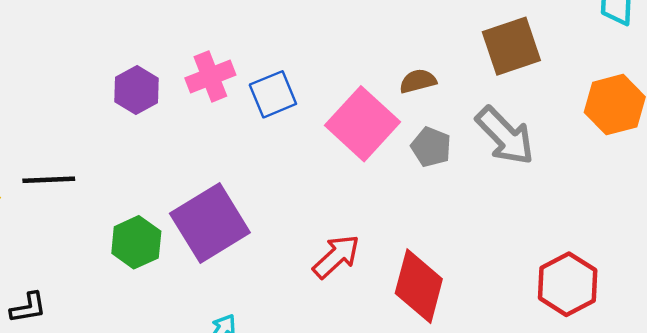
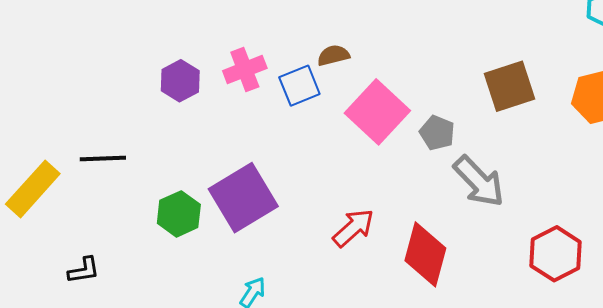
brown square: (511, 46) -> (510, 86), moved
brown semicircle: (418, 81) -> (333, 55), moved
gray arrow: (505, 136) -> (479, 181), moved

